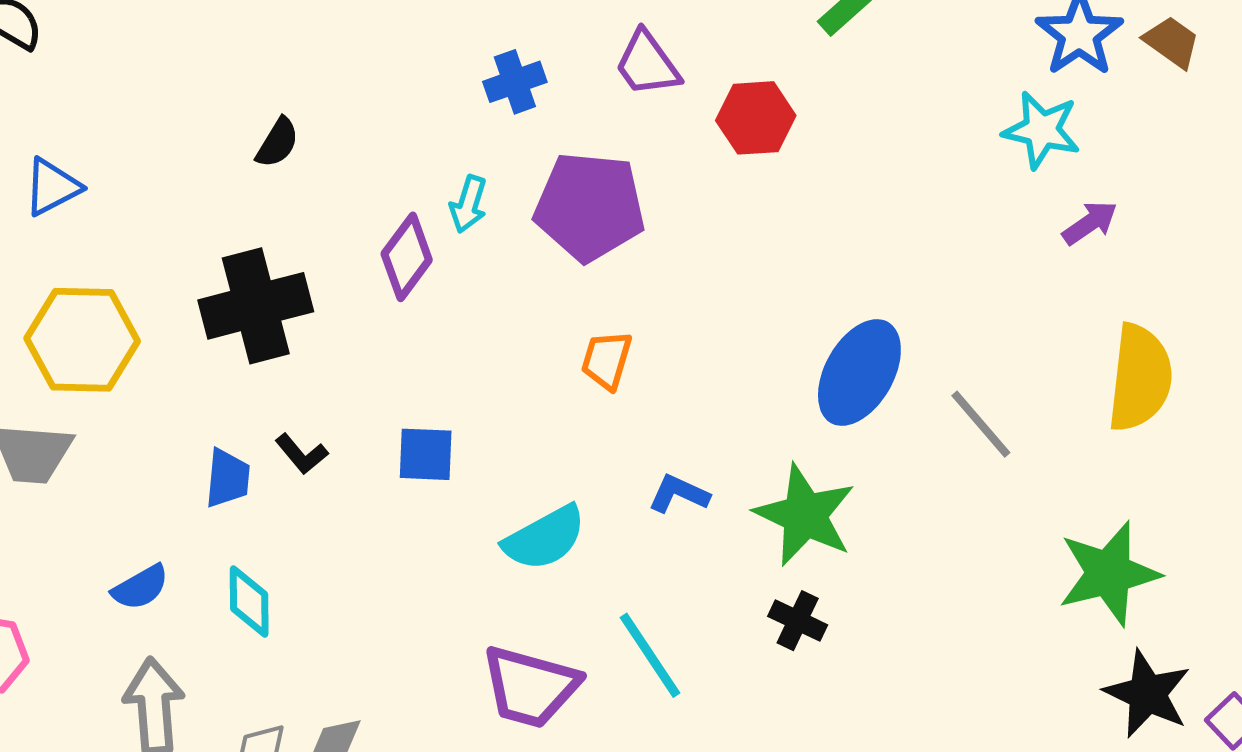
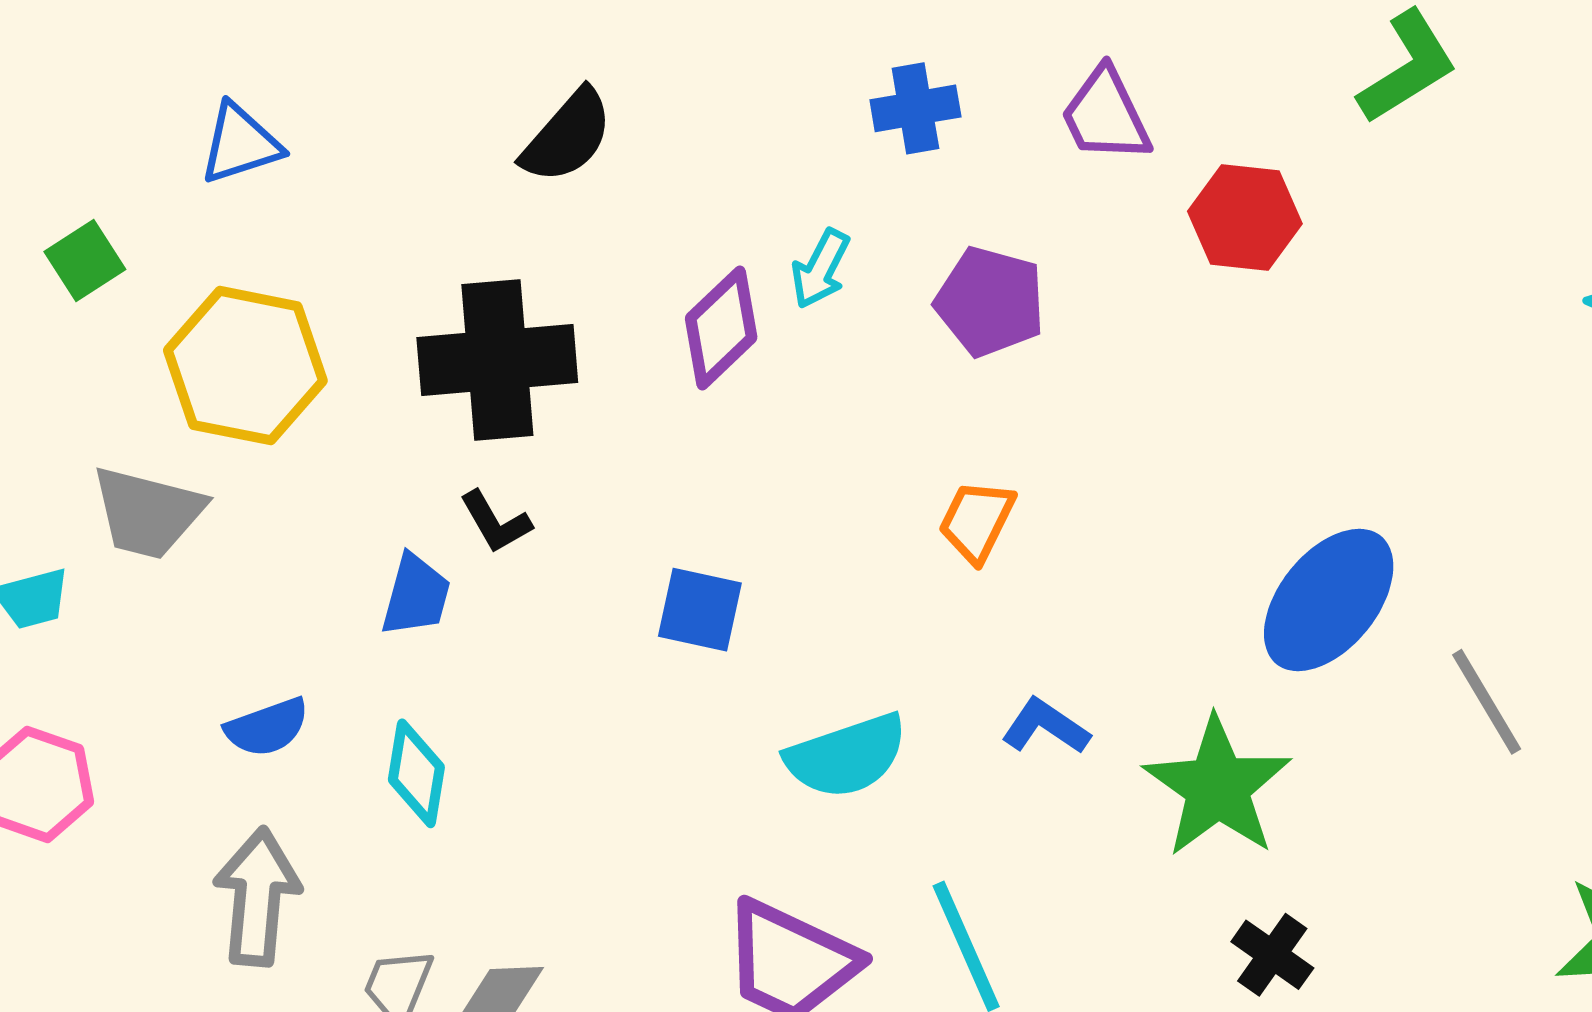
black semicircle: (277, 143) -> (567, 136), size x1.4
purple pentagon: (590, 207) -> (990, 302), size x0.7
black L-shape: (302, 454) -> (496, 522), moved
black cross: (798, 621) -> (1272, 955), moved

